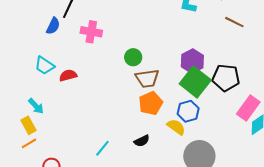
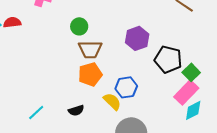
red semicircle: (68, 75) -> (12, 22), moved
green square: (195, 82) -> (191, 72), moved, size x0.6

